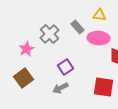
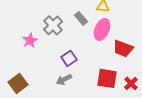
pink ellipse: (98, 38) -> (102, 29), turned -70
brown square: (24, 78) -> (18, 83), moved

